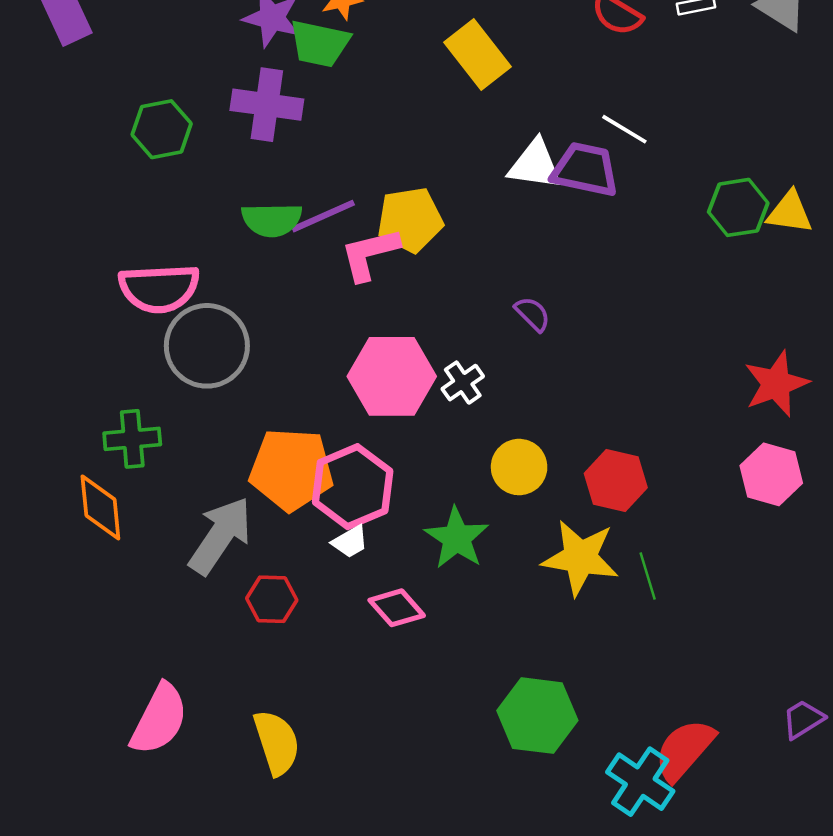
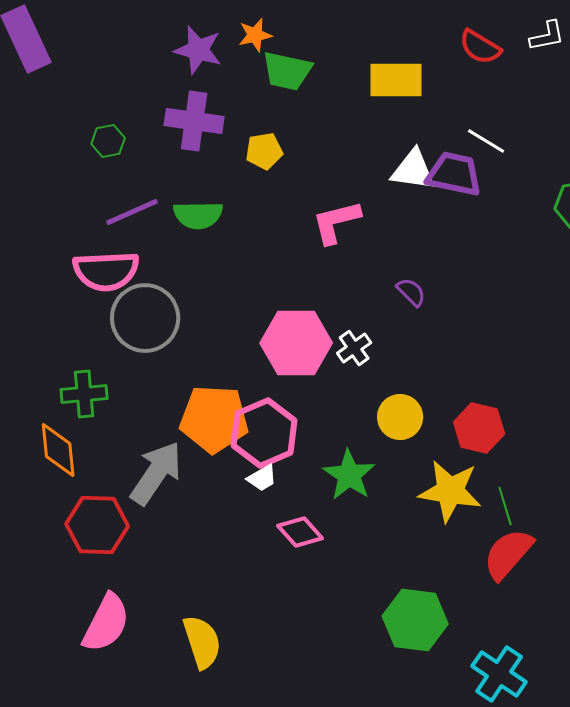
green trapezoid: (320, 43) -> (287, 71), moved
yellow rectangle: (477, 54) -> (396, 80), moved, turned -52
green hexagon: (162, 129) -> (108, 141), size x0.7
purple line: (323, 216) -> (132, 212), moved
yellow pentagon: (410, 220) -> (264, 151), moved, size x0.7
pink L-shape: (370, 254) -> (336, 222), moved
red hexagon: (272, 599) -> (97, 525), moved, size x1.5
red semicircle: (684, 750) -> (508, 554), moved

